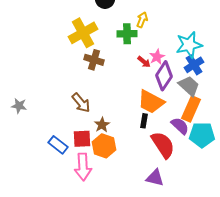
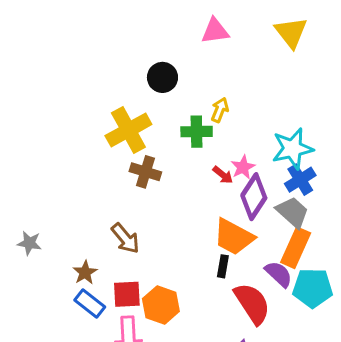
brown star: (102, 125) -> (85, 272), moved

